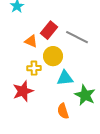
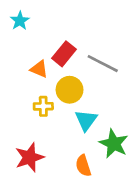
cyan triangle: (65, 78) -> (86, 120), turned -48
red star: (23, 91) -> (29, 157), moved

